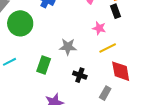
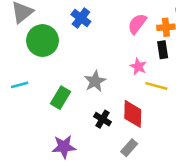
gray star: (68, 47) -> (95, 81), turned 30
yellow line: (108, 48) -> (156, 86), moved, turned 30
red diamond: (121, 71) -> (133, 114), moved

